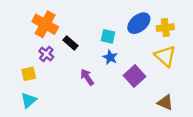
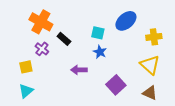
yellow cross: (165, 28) -> (154, 37), moved
yellow triangle: (165, 56) -> (150, 65), moved
purple square: (134, 76) -> (116, 85), moved
purple arrow: (87, 77) -> (79, 70), turned -56

